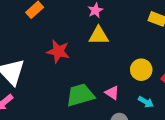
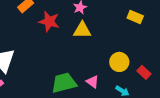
red star: (58, 51) -> (49, 21), moved

